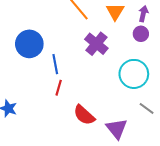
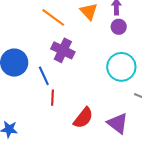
purple cross: (96, 44) -> (63, 50), moved
red semicircle: (84, 115) -> (83, 118), turned -80

